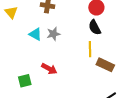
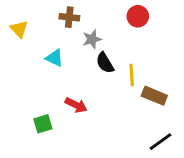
black semicircle: (95, 27) -> (105, 63), moved
gray star: (53, 34) -> (92, 39), moved

